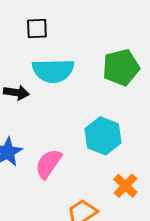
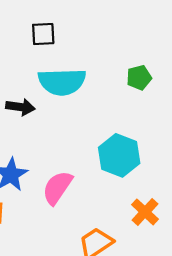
green pentagon: (121, 67) -> (139, 78), size x0.6

